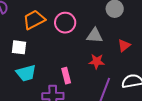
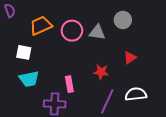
gray triangle: (95, 36) -> (97, 32), moved

